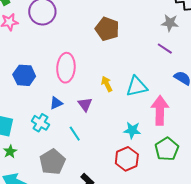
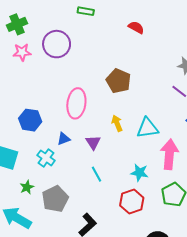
brown pentagon: (107, 29) -> (118, 81), moved
blue hexagon: (24, 75) -> (30, 120), moved
cyan line: (75, 134) -> (97, 174), moved
green star: (10, 151) -> (27, 187), moved

